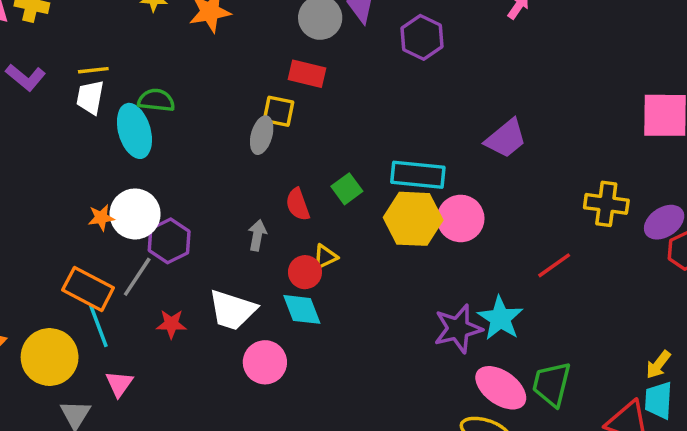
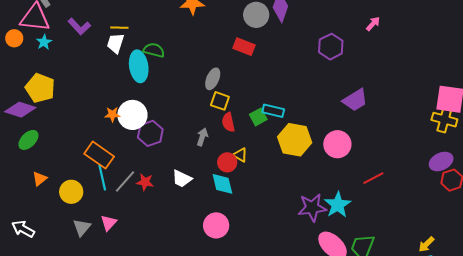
purple hexagon: (422, 37) -> (331, 47), moved
yellow square: (278, 111) -> (220, 101), moved
cyan rectangle: (418, 175) -> (273, 111), moved, size x0.7
yellow cross: (606, 204) -> (444, 120), moved
pink circle: (461, 218) -> (337, 144), moved
yellow triangle: (325, 257) -> (240, 155), turned 49
gray line: (137, 277) -> (125, 182), moved
white trapezoid: (232, 310) -> (182, 179), size x0.7
yellow circle: (50, 357) -> (71, 192), size x0.7
pink circle: (265, 362) -> (216, 225), moved
pink triangle: (119, 384) -> (109, 223), moved

